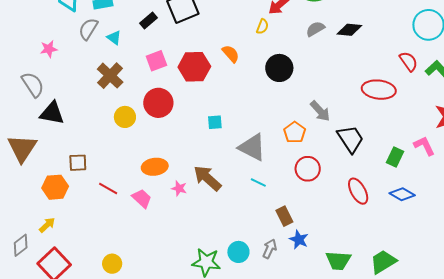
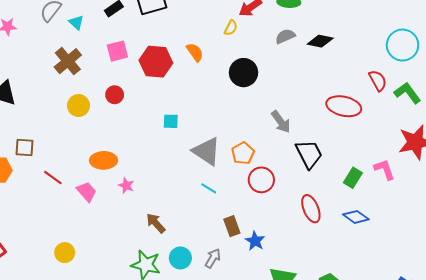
red circle: (158, 103) -> (115, 95), size x0.6
orange pentagon: (295, 132) -> (243, 153), moved
brown arrow: (207, 178) -> (156, 223), moved, size x0.7
blue star: (299, 240) -> (255, 241), moved
yellow circle: (112, 264) -> (65, 253), moved

